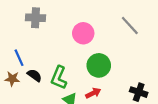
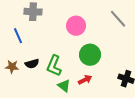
blue line: (19, 58) -> (18, 36), moved
black semicircle: (34, 75) -> (32, 64), turned 128

